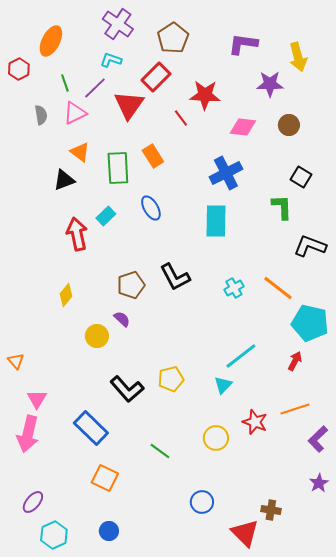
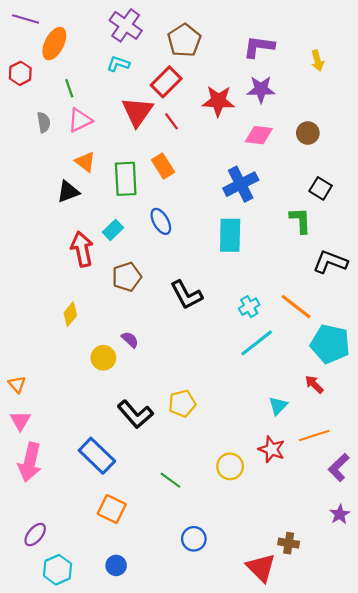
yellow arrow: (298, 57) -> (317, 61), size x0.7
purple star: (270, 84) -> (261, 89), moved
purple line: (95, 88) -> (26, 19), moved, turned 60
red line: (181, 118) -> (171, 121), moved
brown pentagon: (131, 285) -> (127, 277), moved
cyan line: (241, 356) -> (257, 343), moved
red arrow: (295, 361) -> (314, 384), turned -72
cyan triangle: (223, 385) -> (278, 406), moved
pink triangle: (37, 399) -> (20, 421), moved
blue circle: (202, 502) -> (194, 539), moved

